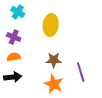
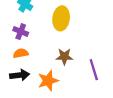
orange star: (54, 84) -> (48, 81), moved, turned 30

